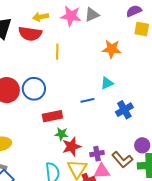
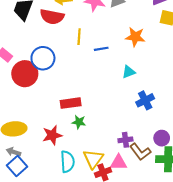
blue circle: (34, 89) -> (43, 58), moved
blue line: (87, 100) -> (101, 49), moved
red star: (72, 147) -> (52, 135), moved
purple cross: (97, 154) -> (125, 140), moved

